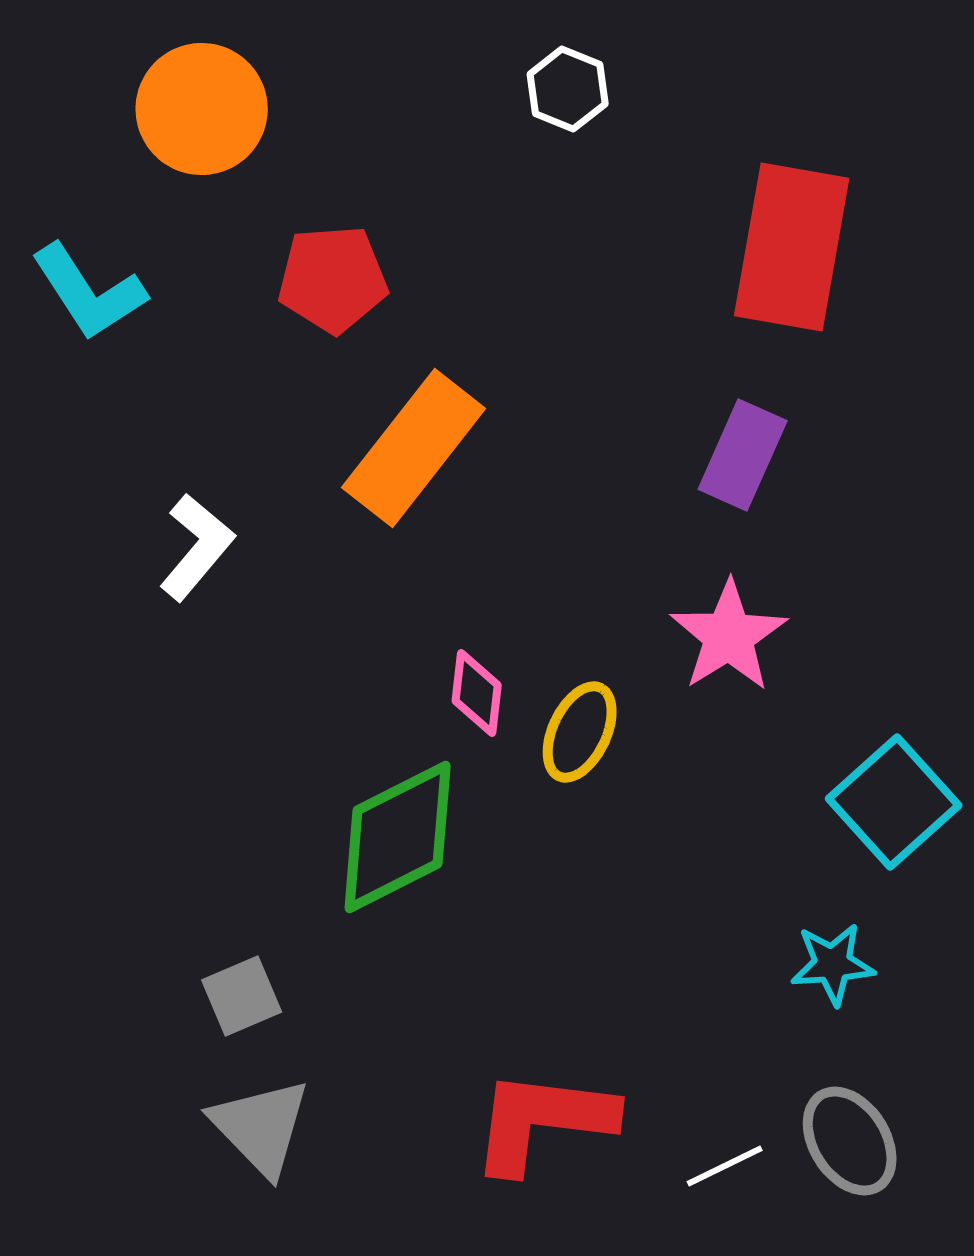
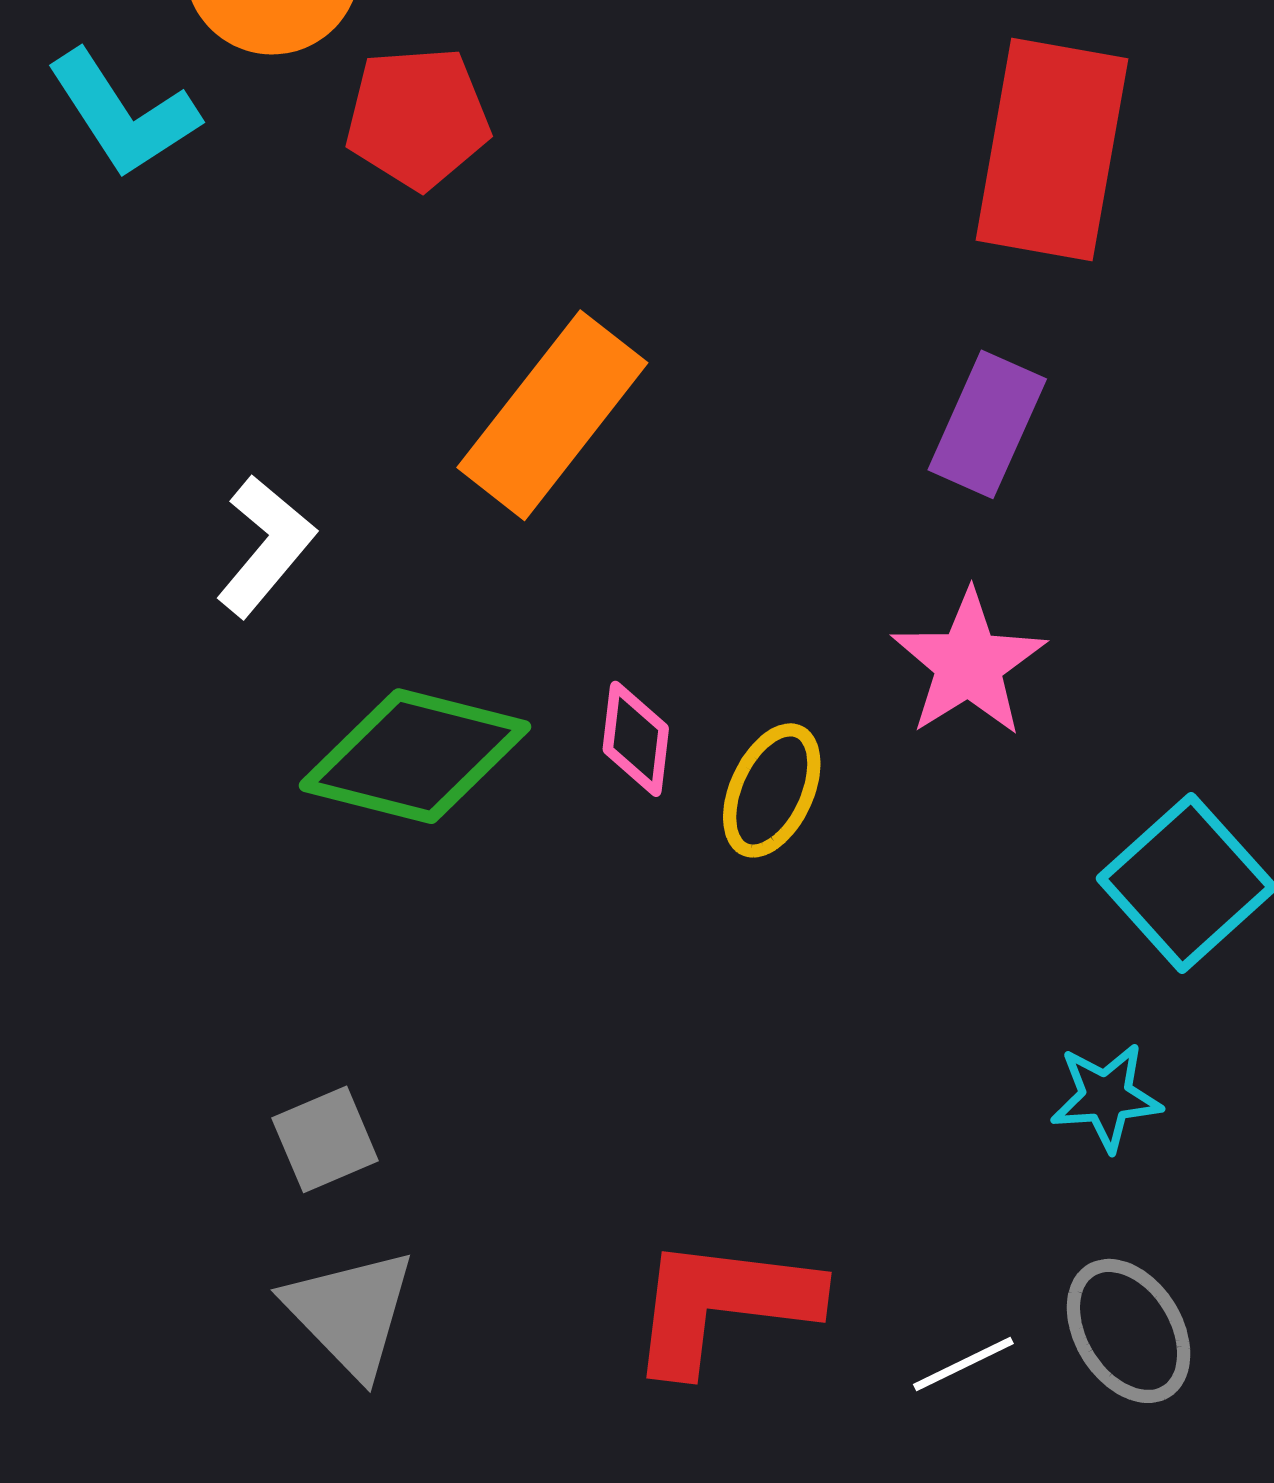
red pentagon: (333, 279) -> (418, 118), moved
cyan L-shape: (89, 292) -> (123, 114), moved
green diamond: (398, 837) -> (415, 756), moved, turned 41

